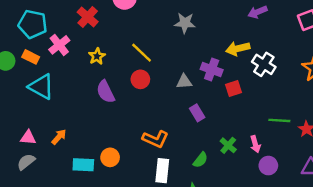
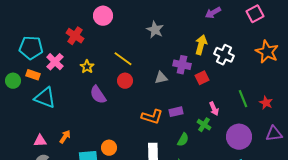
gray star: (185, 23) -> (155, 30), turned 30
yellow arrow: (238, 49) -> (201, 45), turned 126
purple rectangle: (197, 113) -> (176, 112), moved, turned -64
green line: (279, 120) -> (243, 99), turned 72
orange L-shape: (155, 139) -> (152, 117), moved
pink arrow: (255, 144) -> (214, 109), moved
purple circle: (268, 166) -> (239, 137), size x1.6

